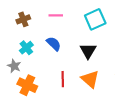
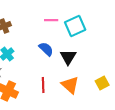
pink line: (56, 15) -> (51, 20), moved
blue semicircle: (54, 44) -> (46, 49), moved

